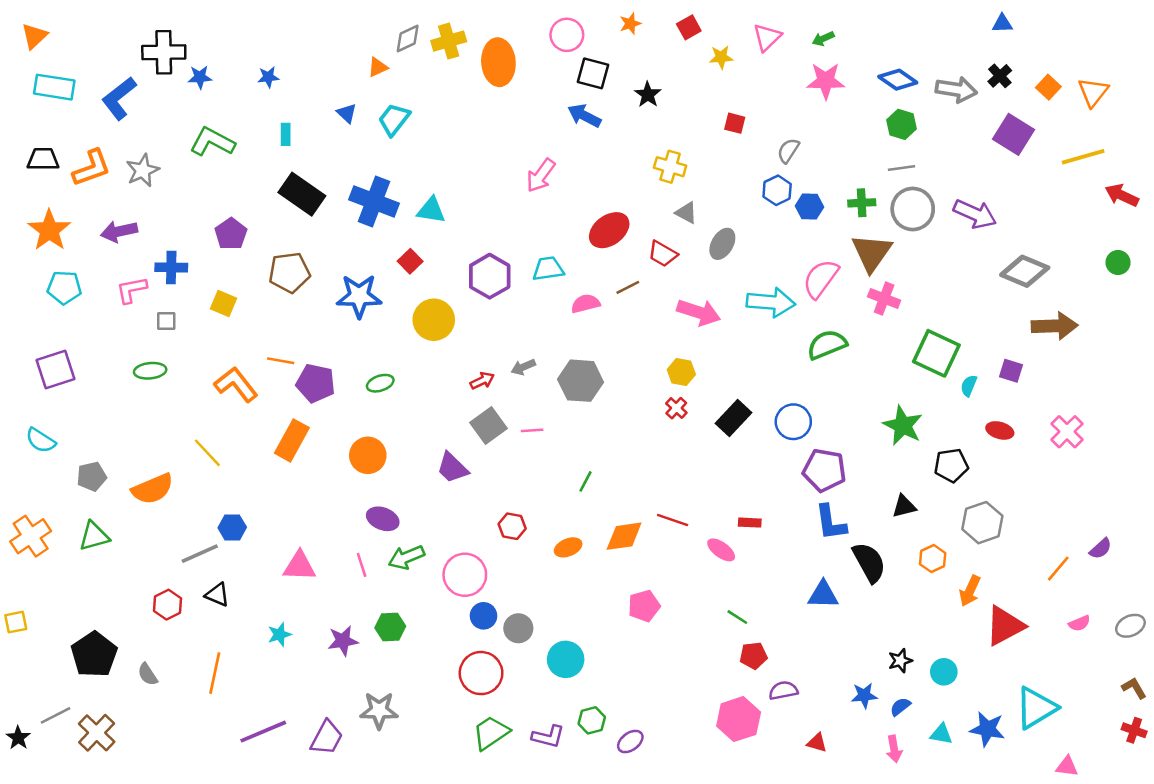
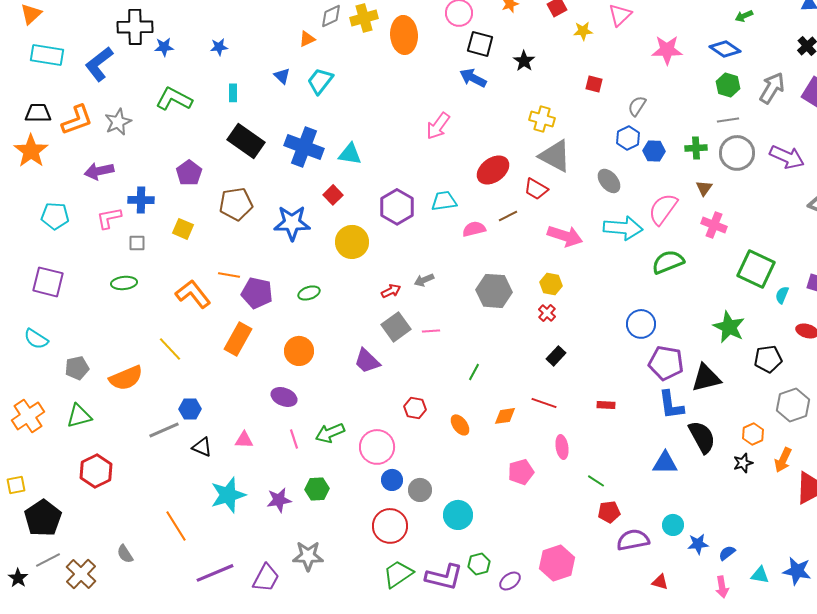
green arrow: (823, 39) -> (744, 16), moved
gray arrow: (956, 90) -> (772, 88), moved, turned -68
gray triangle: (686, 213) -> (555, 156), size x1.8
orange star: (49, 230) -> (31, 151), moved
gray ellipse: (722, 244) -> (609, 181), moved, turned -70
brown triangle: (872, 253) -> (704, 188), size x0.5
purple square: (56, 369) -> (48, 282), turned 32
gray hexagon: (581, 381) -> (494, 291), moved
black rectangle: (734, 418) -> (556, 356), moved, size x0.7
black triangle: (904, 506) -> (706, 378), moved, size x1.5
purple ellipse: (383, 519) -> (284, 397), moved
orange diamond: (624, 536) -> (505, 416), size x0.7
orange ellipse: (568, 547) -> (460, 425), turned 75
pink ellipse: (721, 550) -> (562, 447), moved, turned 45
pink triangle: (299, 566) -> (244, 440), size x0.7
black triangle: (217, 595) -> (202, 447), moved
red hexagon: (168, 605) -> (96, 471), moved, size x1.4
cyan star: (279, 634) -> (228, 495), size x1.8
black pentagon: (94, 654) -> (43, 518), moved
black star: (900, 661) -> (743, 463), moved
cyan circle: (944, 672) -> (673, 525), moved
orange line: (215, 673) -> (176, 526), turned -44
gray semicircle: (148, 674) -> (125, 554), moved
purple semicircle: (783, 690) -> (633, 540), size x1.4
pink hexagon: (739, 719) -> (557, 563), moved
purple L-shape: (548, 737) -> (444, 577), size x1.4

